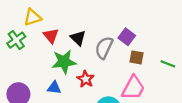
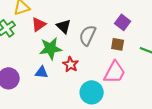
red triangle: (51, 36) -> (39, 24), turned 35
purple square: (127, 37) -> (123, 22), moved

